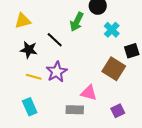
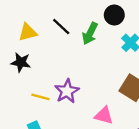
black line: (55, 40) -> (61, 27), moved
black star: (29, 50) -> (21, 62), moved

